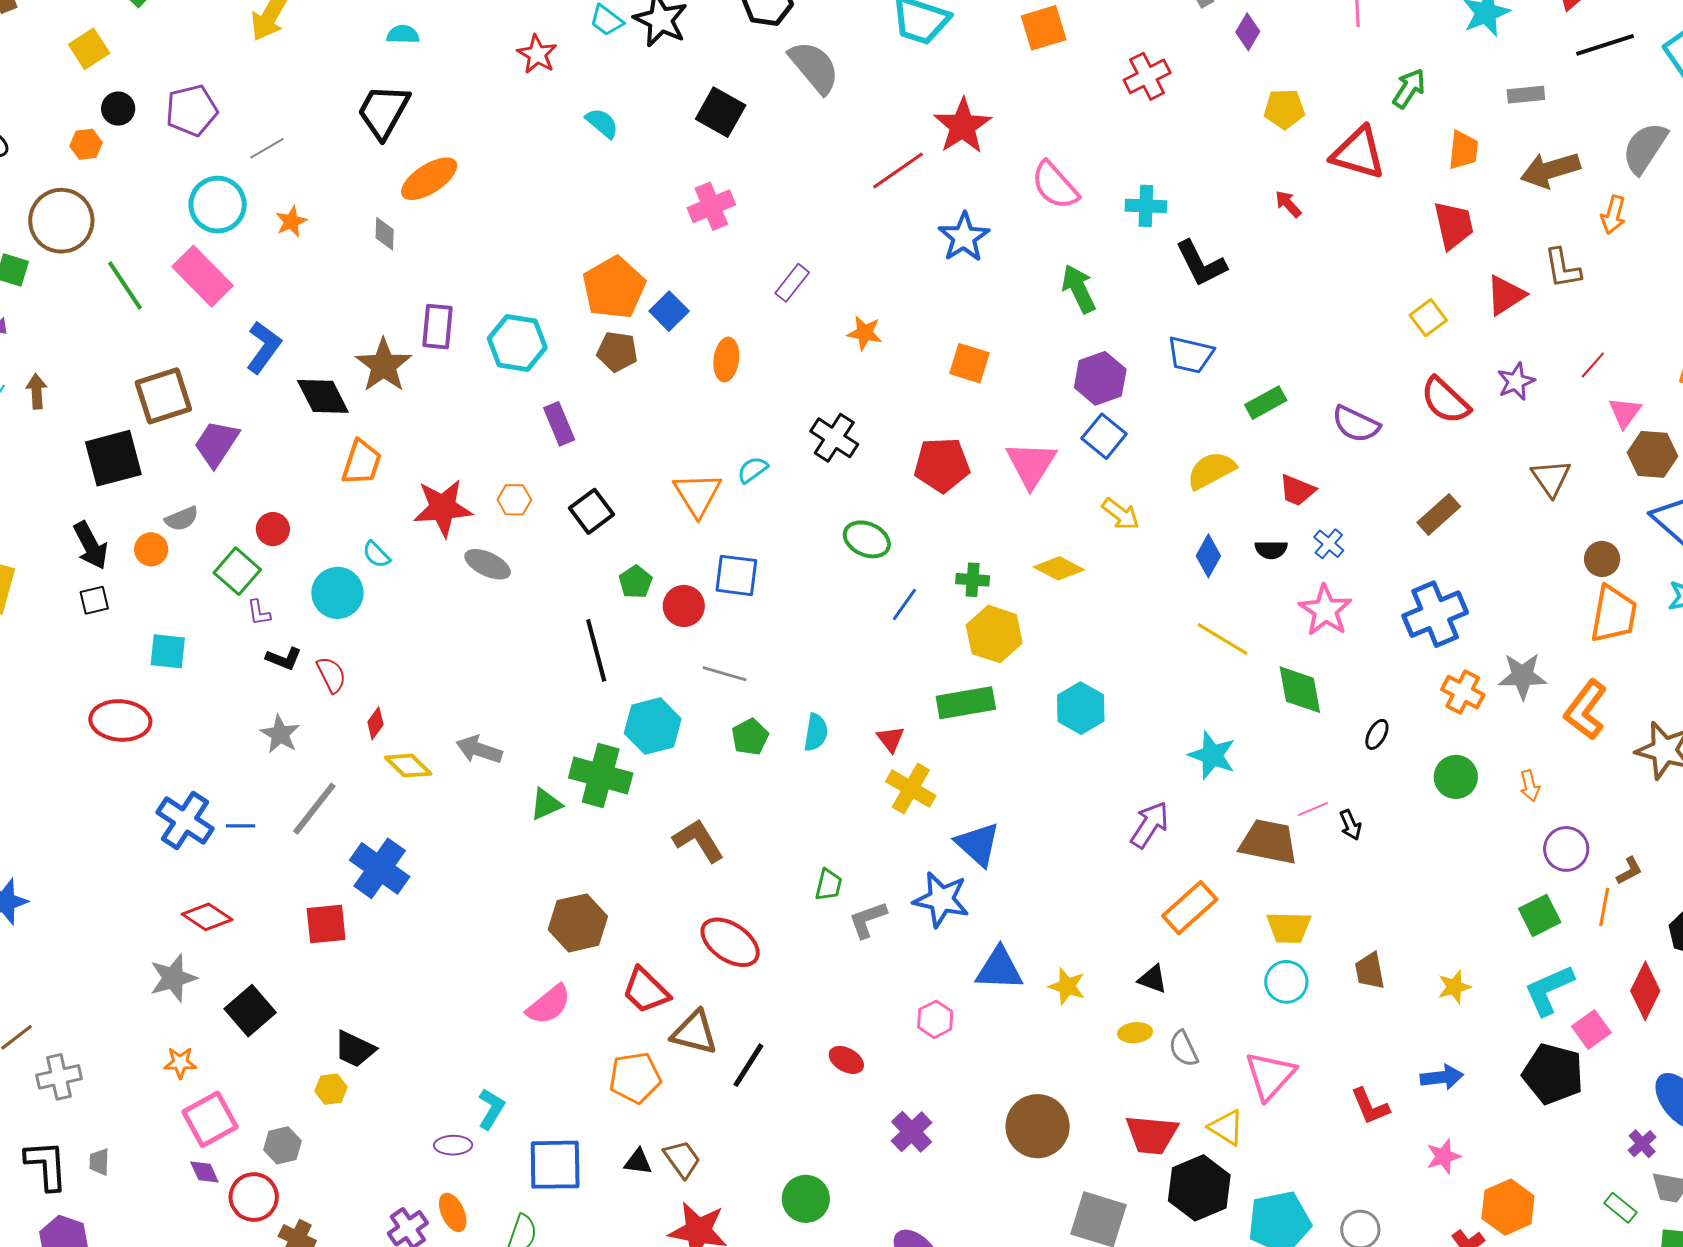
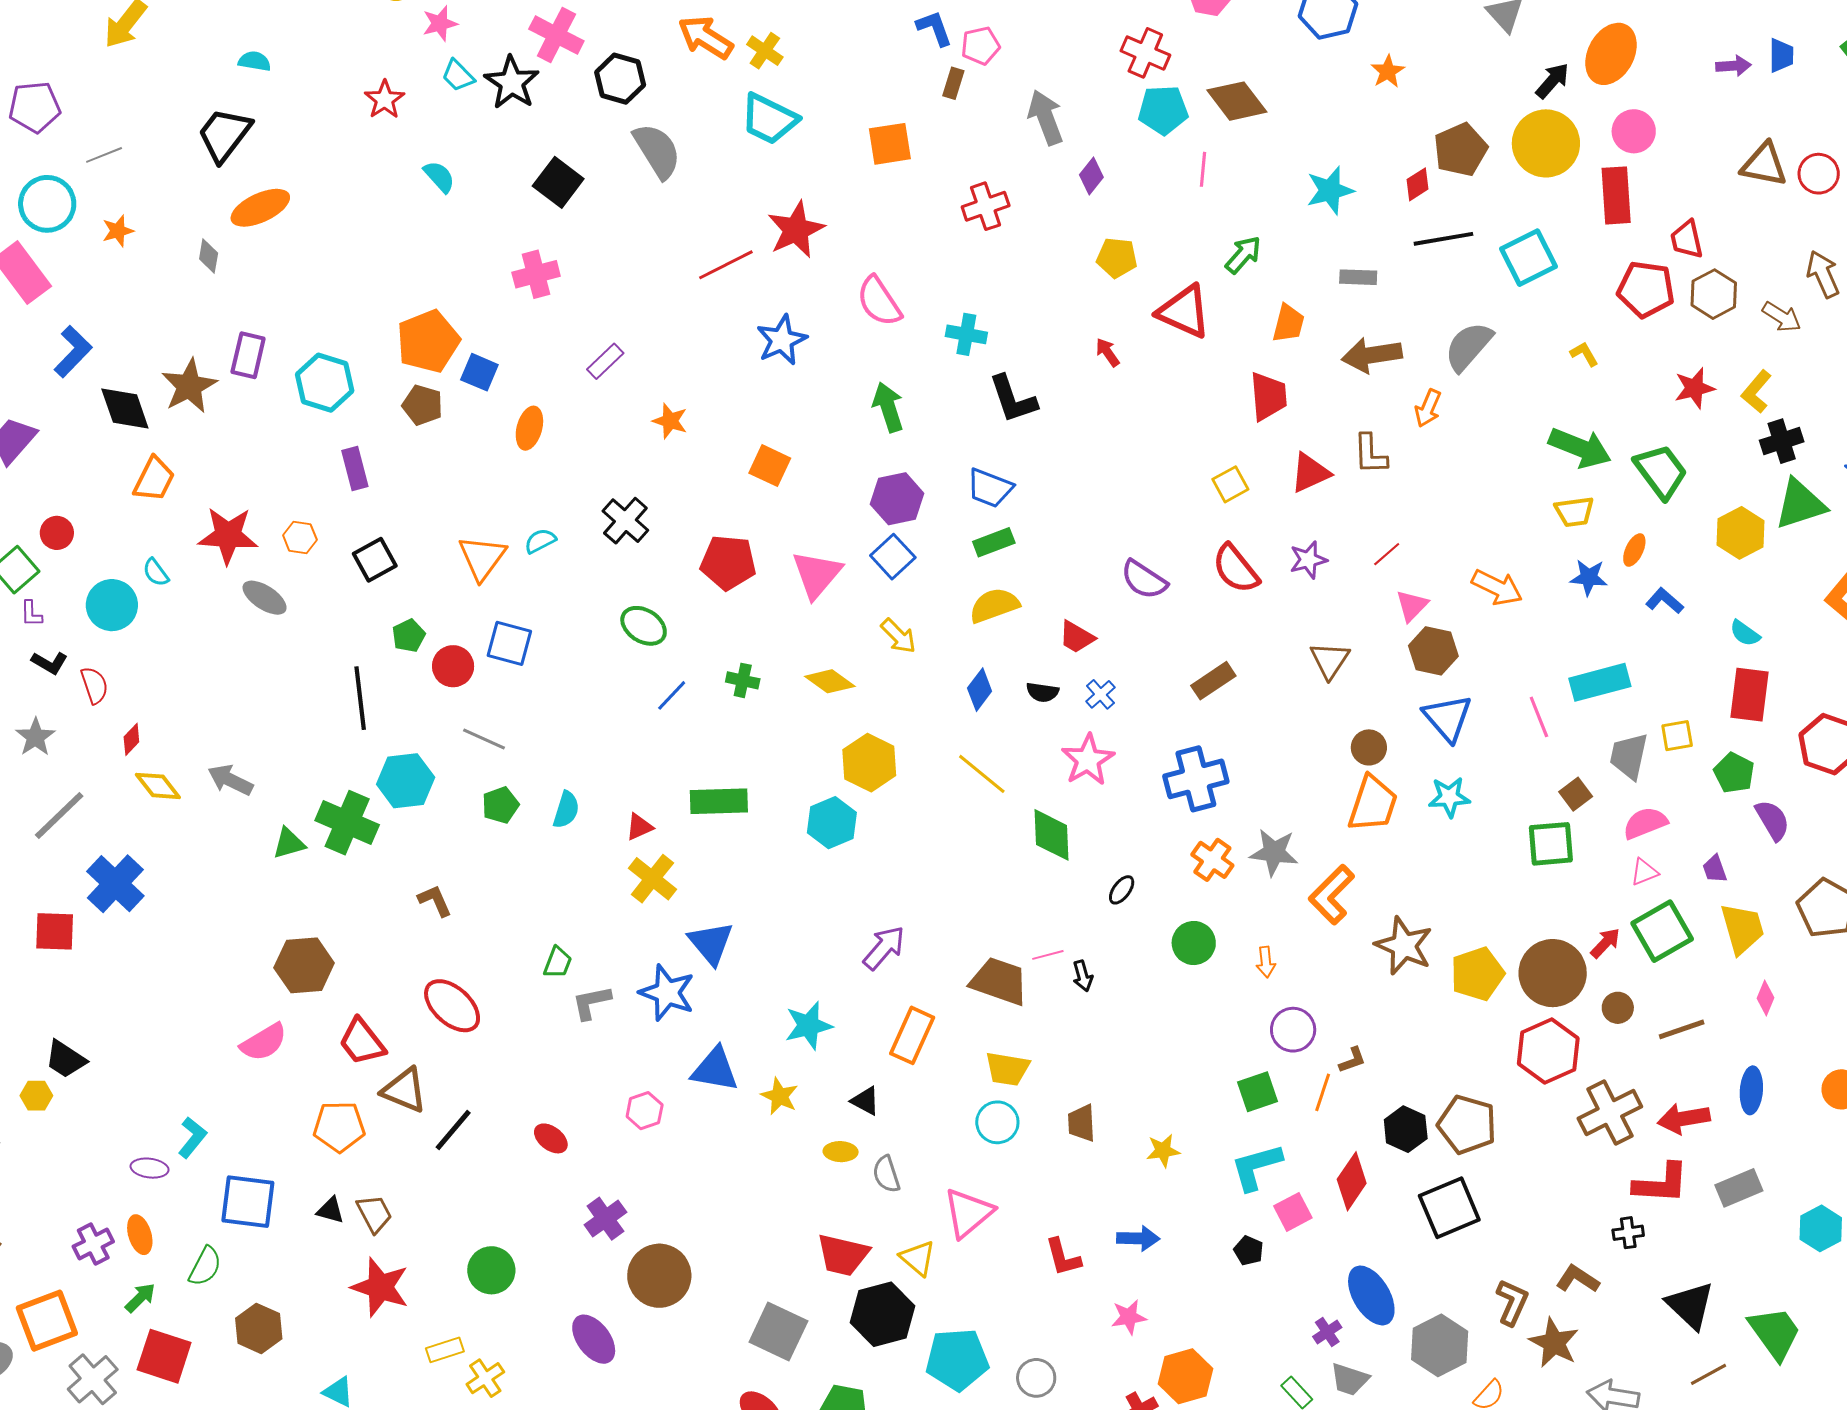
blue square: (669, 311) -> (479, 372), turned -30
green rectangle: (1266, 403) -> (994, 542), moved
yellow hexagon: (994, 634) -> (869, 763), moved
red triangle: (891, 739) -> (639, 827), turned 36
cyan star: (1212, 755) -> (809, 1026), moved, turned 30
brown L-shape: (698, 841) -> (435, 901), size x0.7
orange rectangle: (1190, 908) -> (912, 1035), turned -32
black pentagon: (1553, 1074) -> (1249, 1251), size x0.5
brown circle: (1038, 1126) -> (659, 1276), moved

